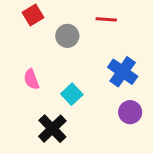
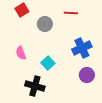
blue cross: (123, 72) -> (82, 48), turned 30
black cross: (52, 129) -> (35, 86), turned -30

